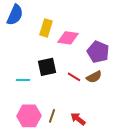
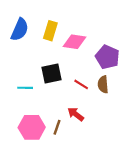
blue semicircle: (15, 15) -> (20, 30), moved
brown semicircle: (94, 77) -> (103, 84), turned 112
red arrow: (78, 119) -> (76, 114), moved

